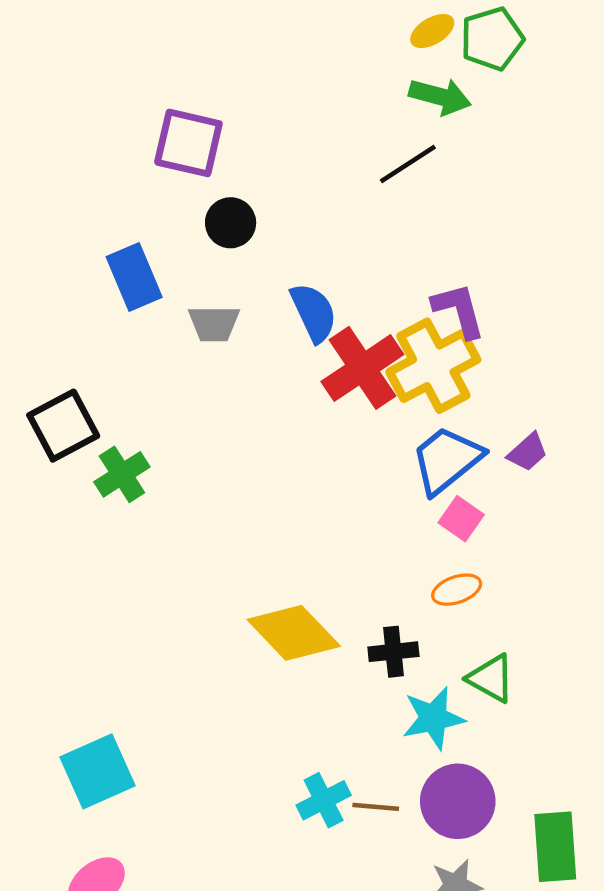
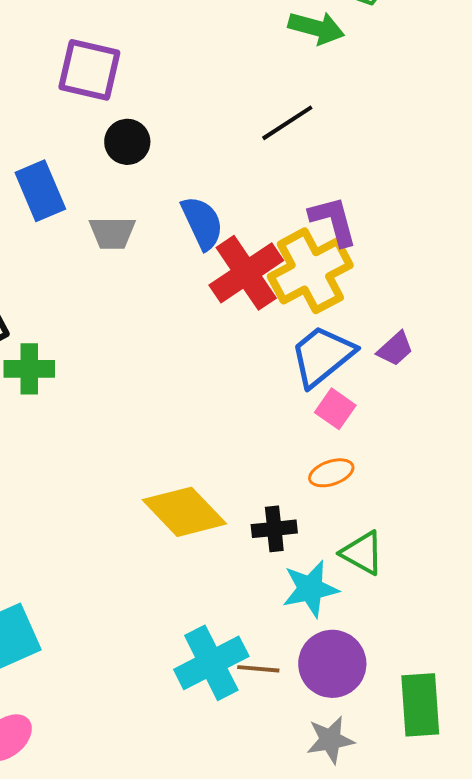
black line: (408, 164) -> (287, 123), moved
green cross: (122, 474) -> (29, 369), turned 33
cyan cross: (324, 800) -> (211, 663), size x1.5

